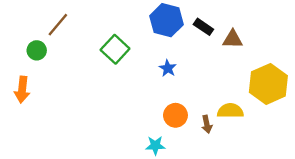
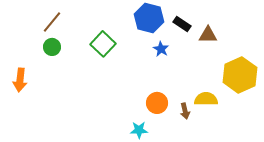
green circle: (37, 50) -> (52, 47), moved
blue star: (168, 68) -> (161, 49), moved

